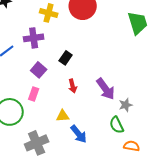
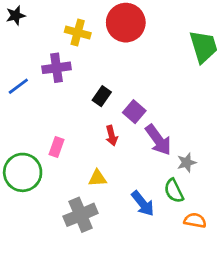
purple square: (39, 70) -> (134, 112), moved
blue arrow: (79, 134) -> (143, 203), moved
gray cross: (37, 143) -> (81, 215), moved

